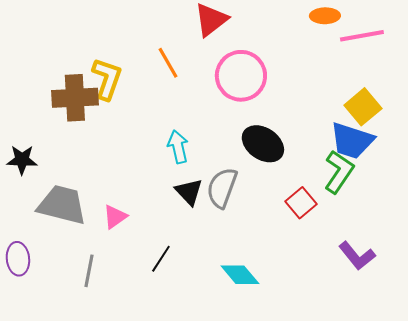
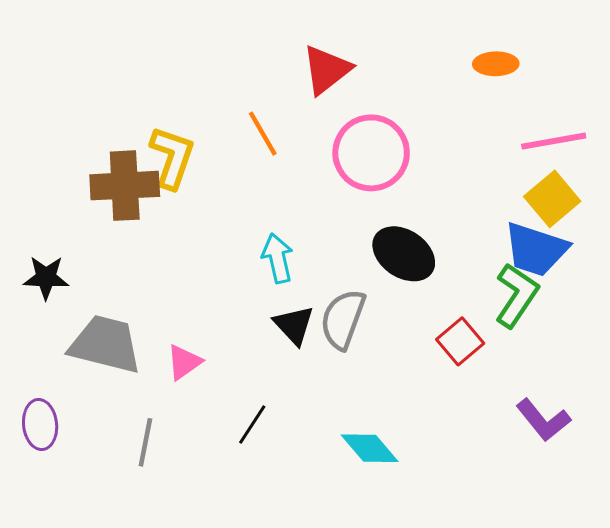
pink line: (362, 36) -> (554, 141), moved

